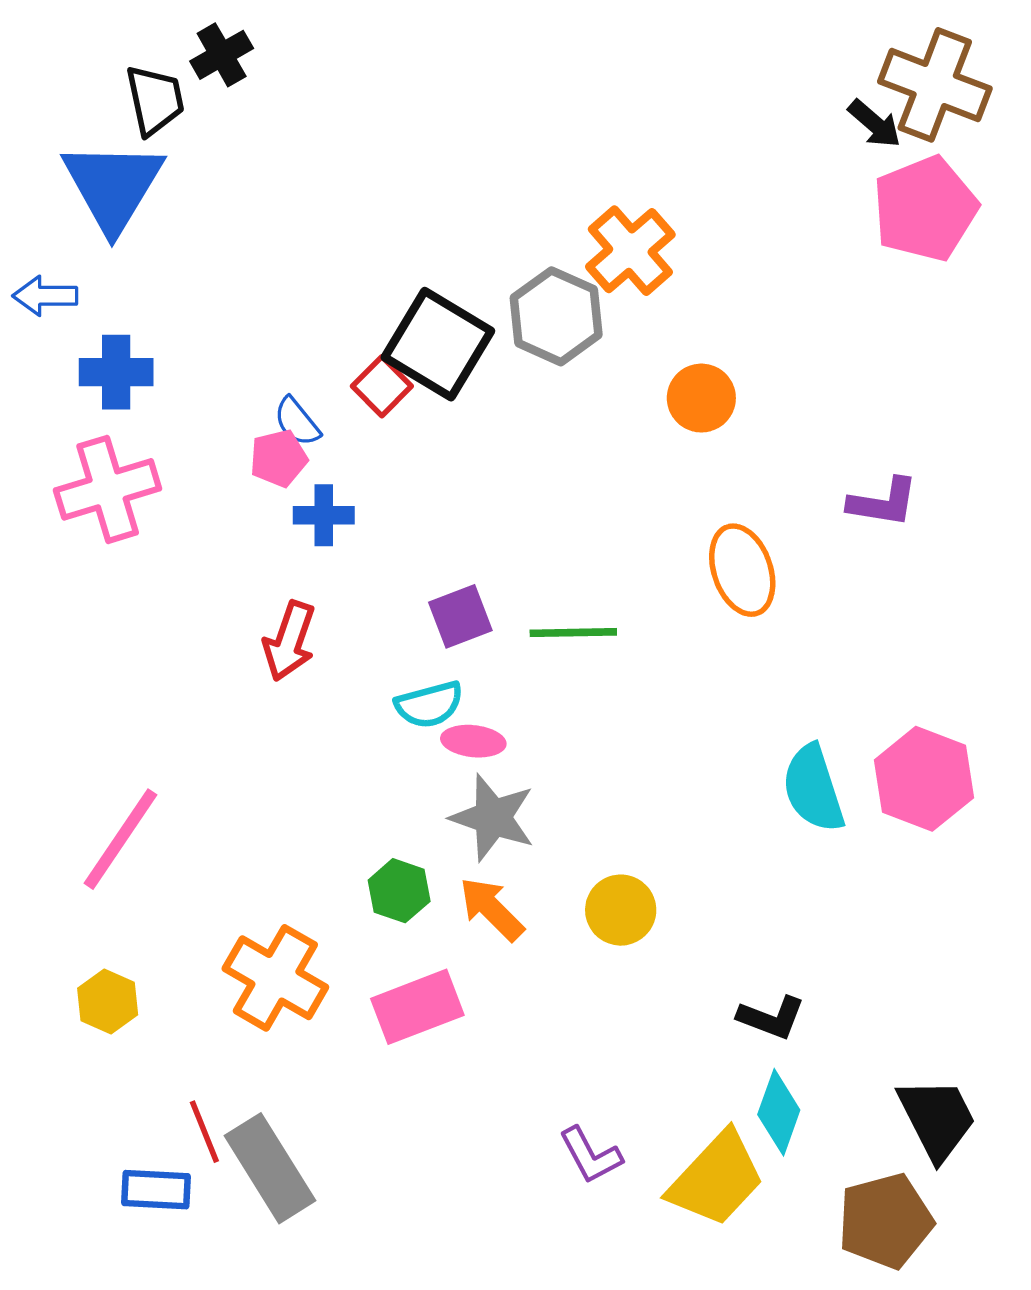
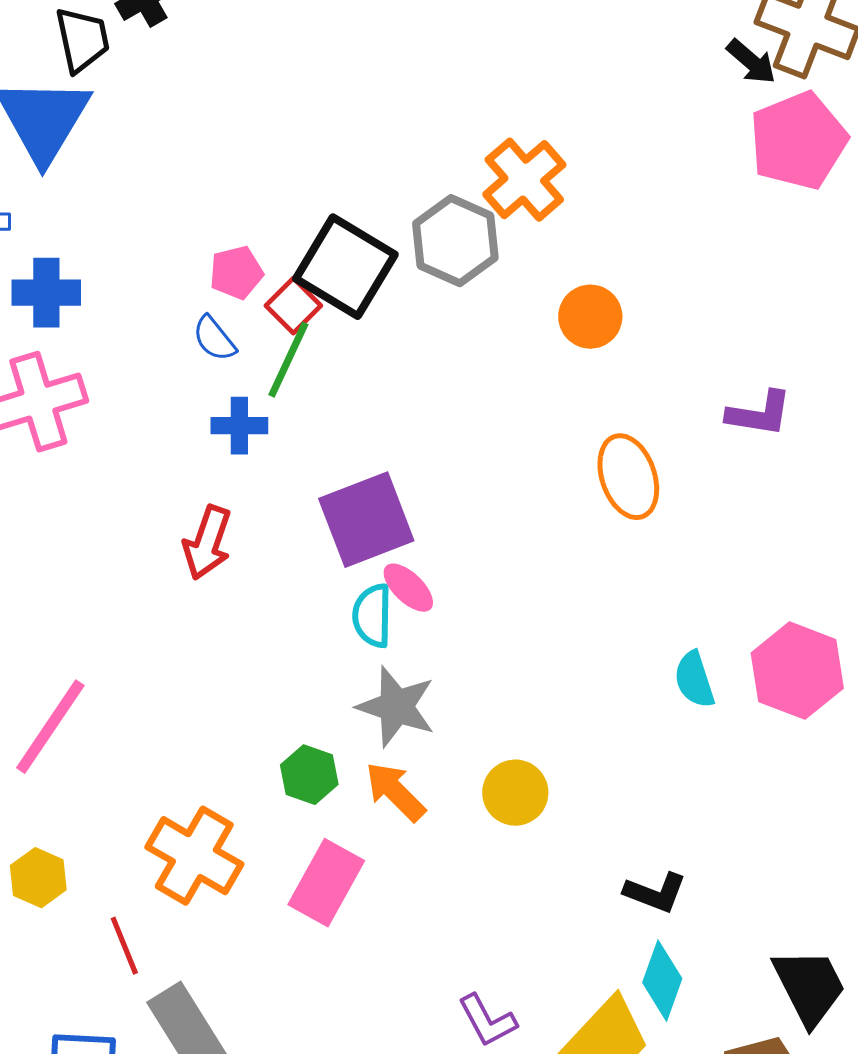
pink pentagon: (279, 458) -> (236, 273), moved
purple square: (460, 616) -> (366, 520), size x1.6
green line: (573, 633) -> (288, 360), moved, turned -64
cyan semicircle: (429, 705) -> (372, 616), moved, turned 106
pink ellipse: (473, 741) -> (408, 588), moved, turned 38
cyan semicircle: (813, 788) -> (694, 680), size x0.7
pink rectangle: (417, 1007) -> (326, 883), turned -40
red line: (204, 1132) -> (124, 946), moved

